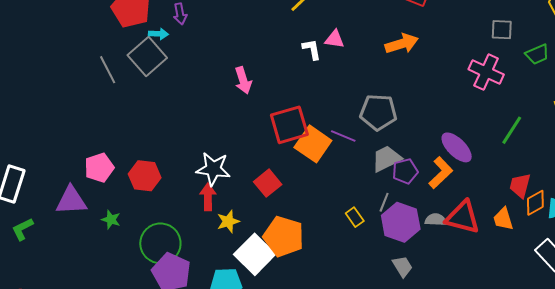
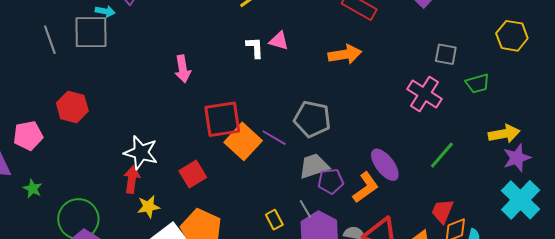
gray square: (147, 56) -> (91, 32), turned 33
red hexagon: (145, 176) -> (72, 107), moved
gray line: (384, 202) -> (305, 209), turned -60

